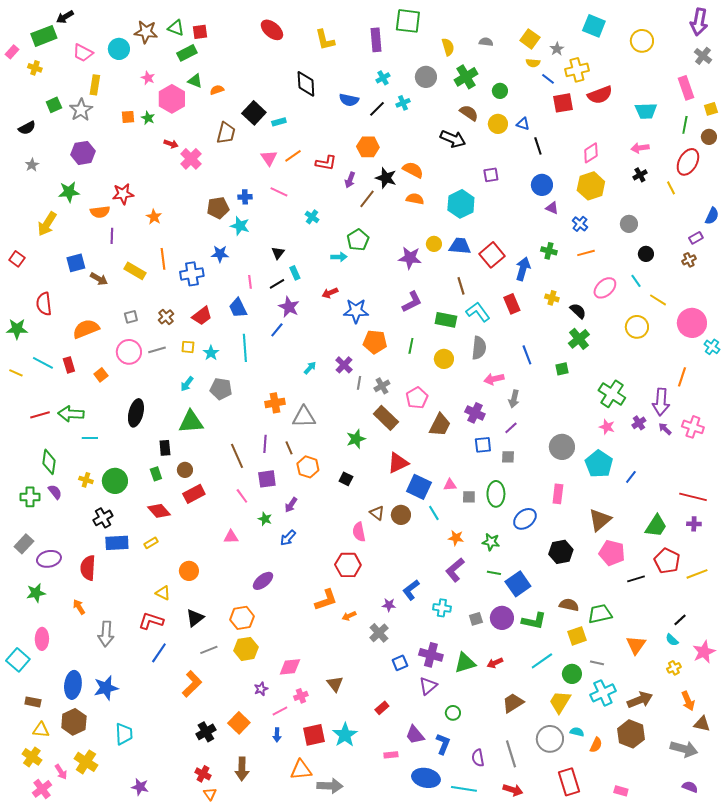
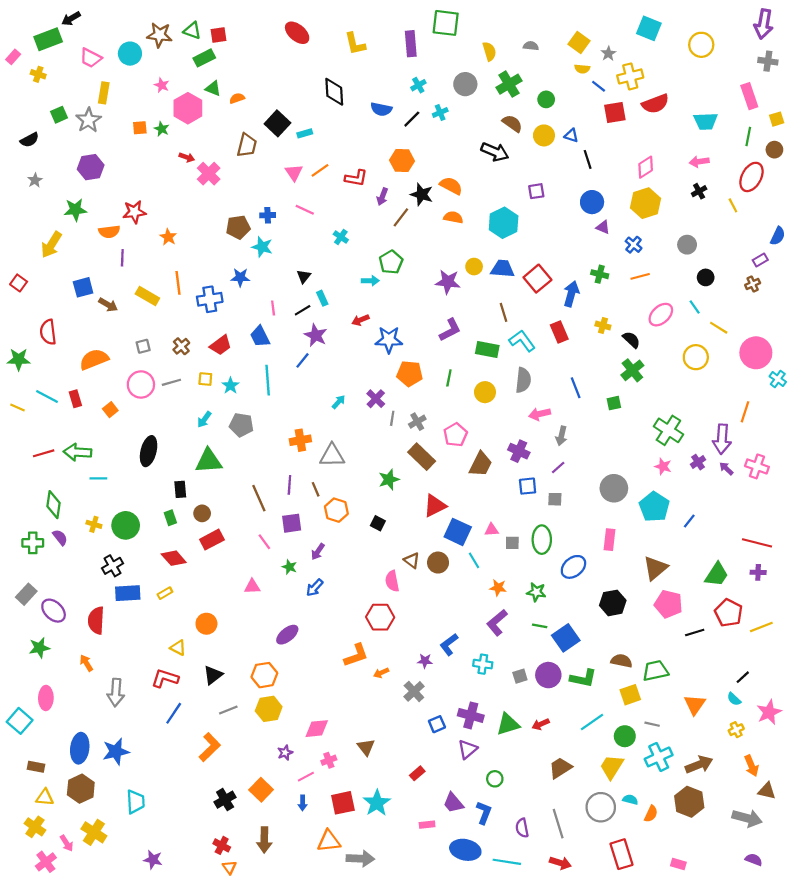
gray cross: (703, 56) -> (768, 61), turned -30
purple ellipse: (49, 559) -> (54, 611), turned 55

